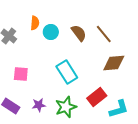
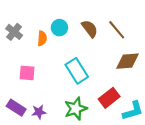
orange semicircle: (35, 23) -> (42, 38), moved
purple star: (39, 105) -> (39, 112), moved

